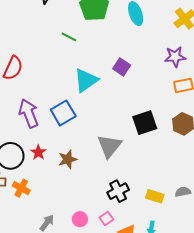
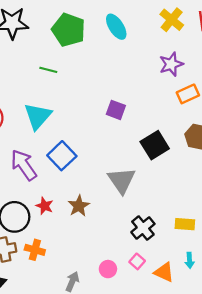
purple square: (122, 67) -> (116, 110), moved
cyan triangle: (86, 80) -> (38, 116), moved

